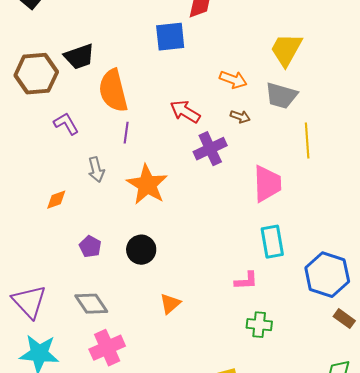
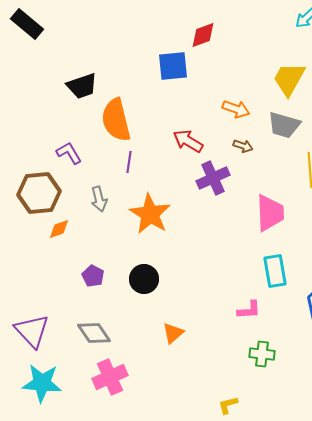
brown hexagon: (36, 74) -> (39, 193), moved

